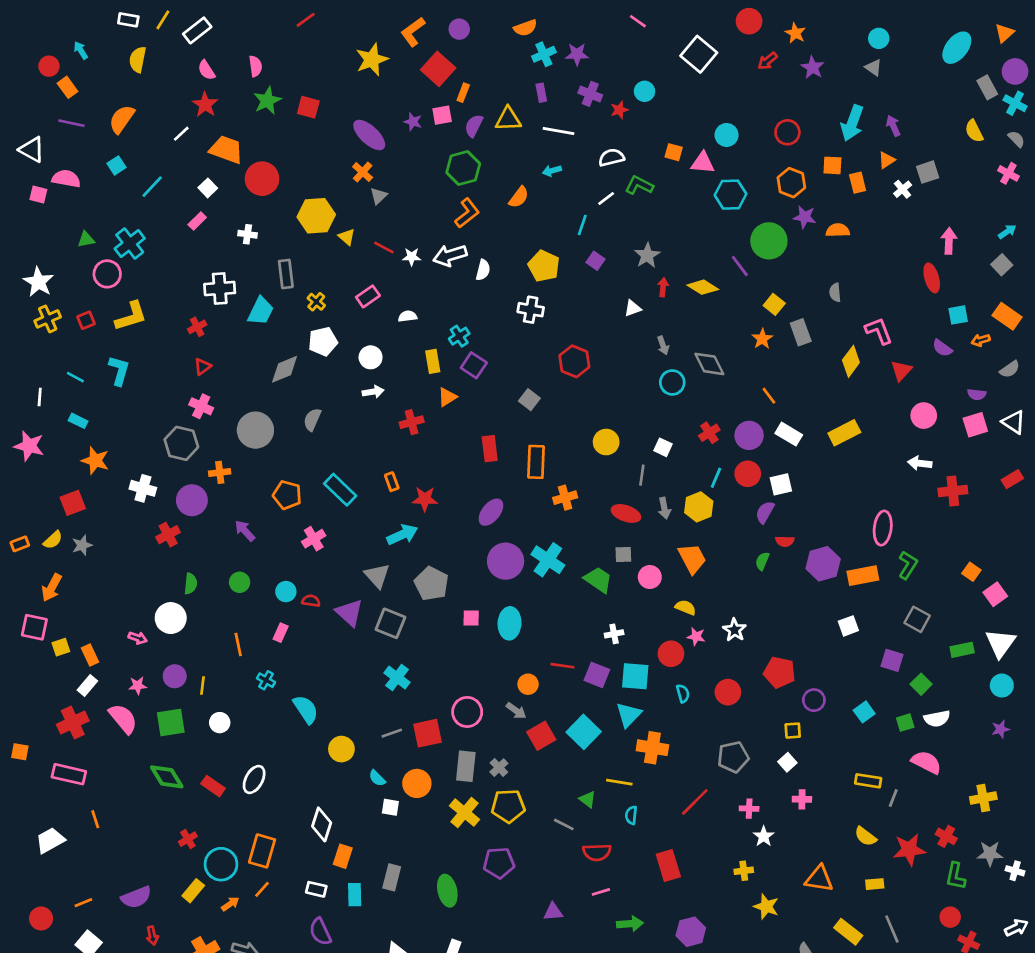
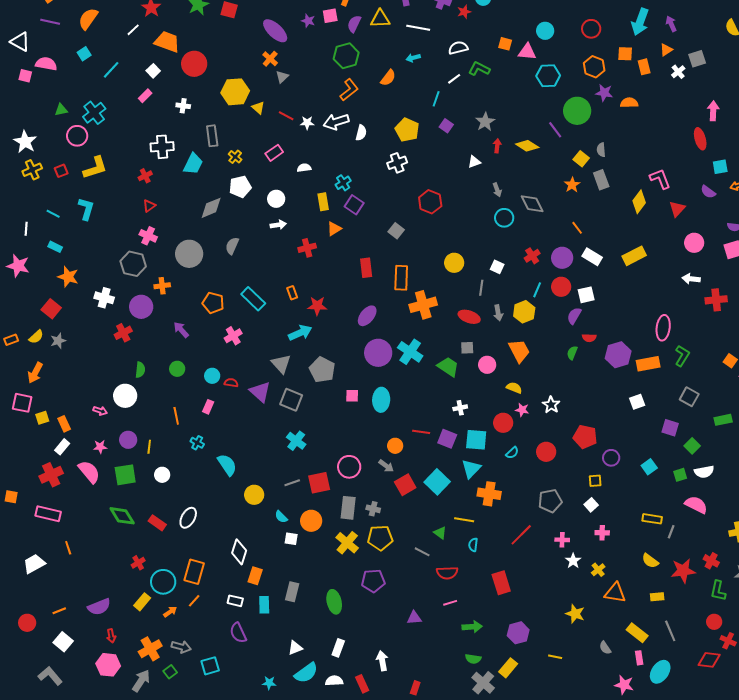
gray semicircle: (835, 292) -> (601, 150), moved
white cross: (531, 310) -> (397, 163), turned -30
orange cross: (565, 498) -> (423, 305), size x1.5
red square: (73, 503) -> (51, 309), turned -30
cyan semicircle: (683, 693) -> (512, 453), turned 64
gray cross: (499, 768) -> (373, 509), turned -32
yellow cross: (744, 871) -> (598, 570), moved, turned -32

